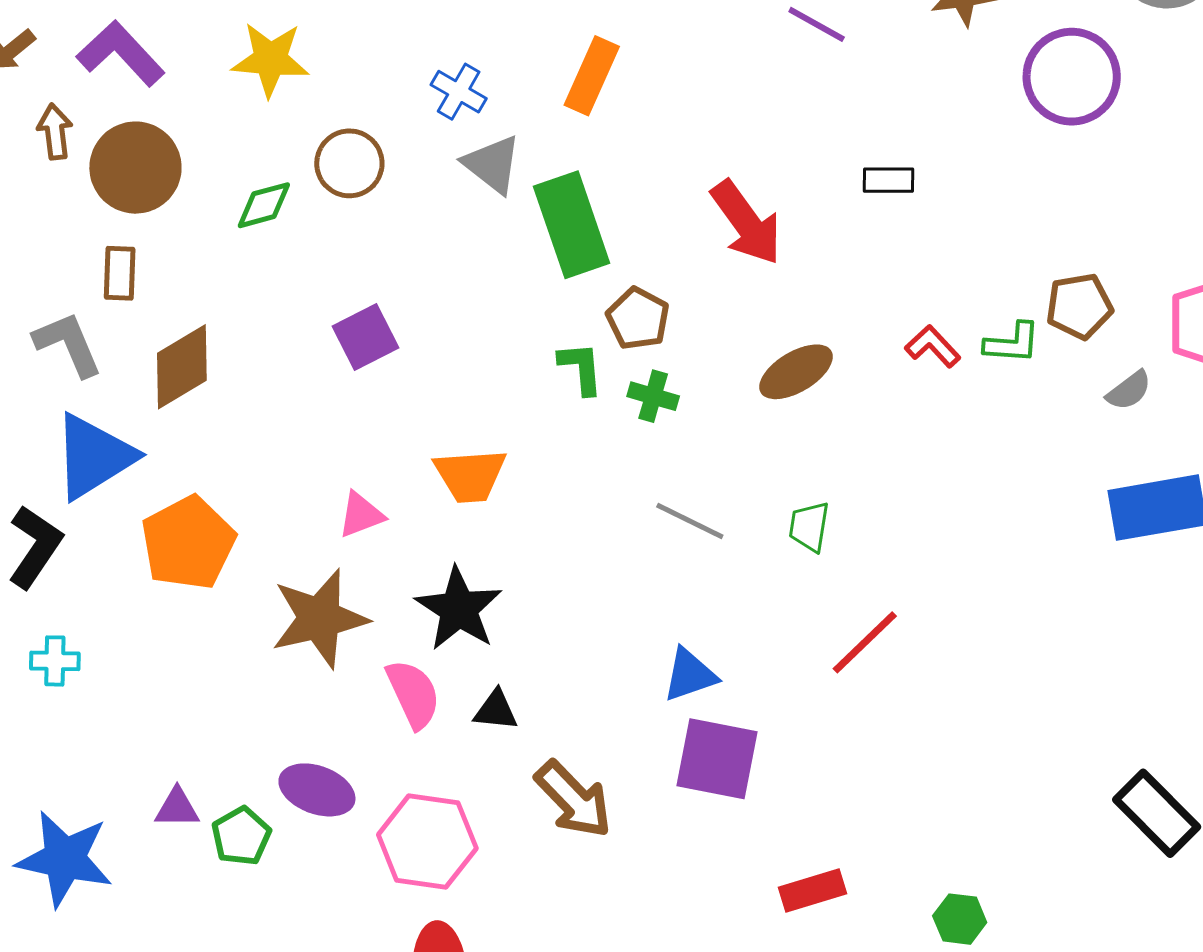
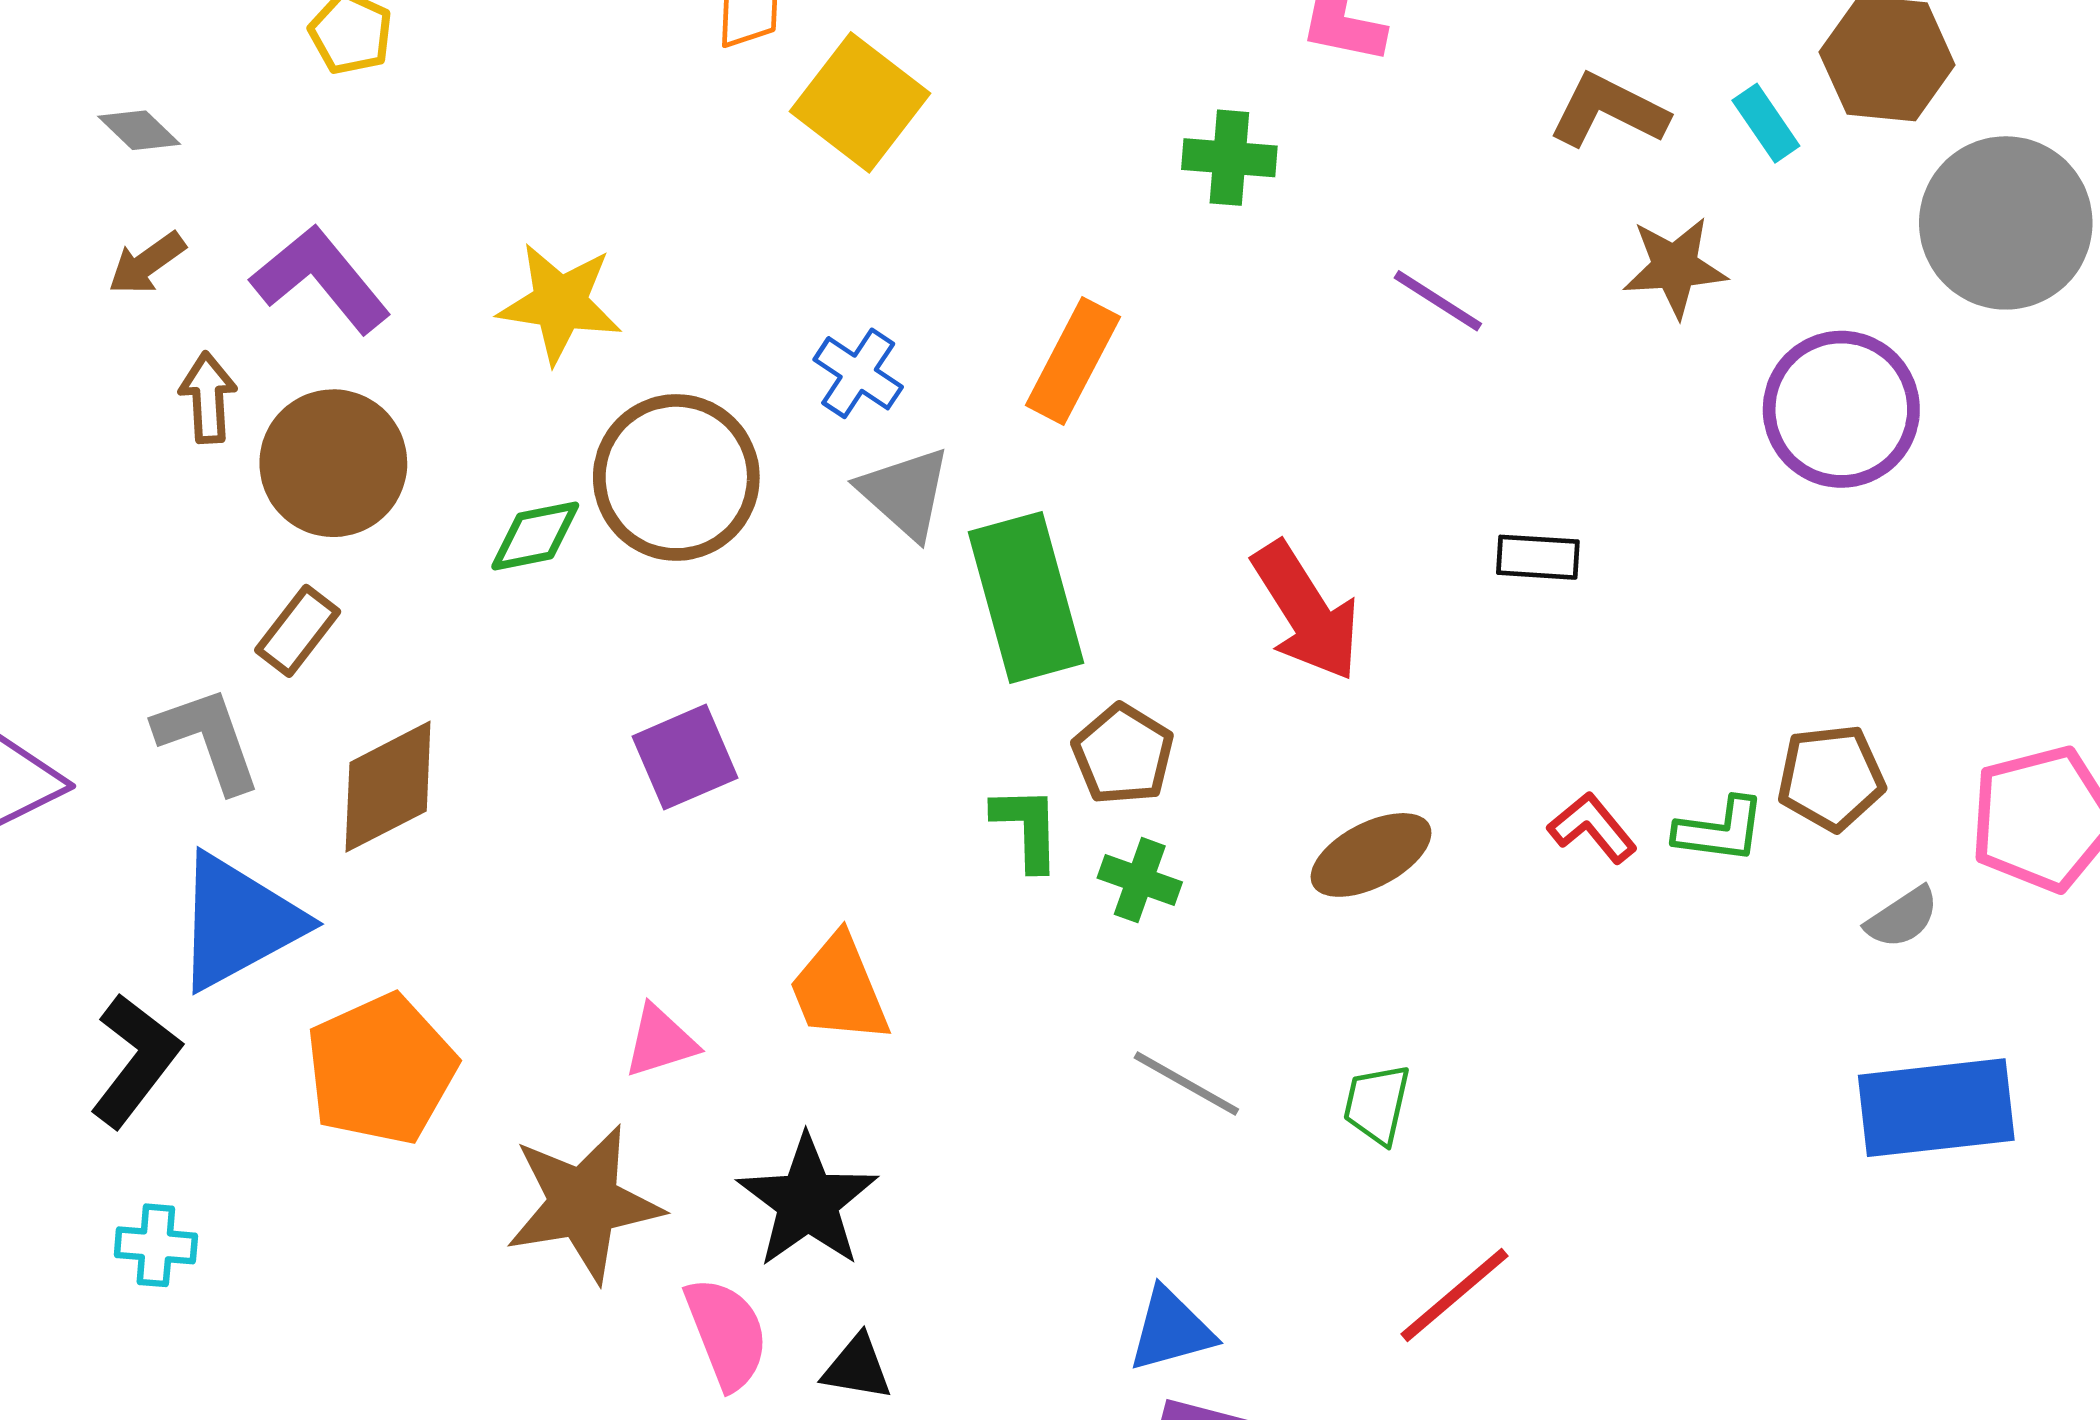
brown circle: (349, 163) -> (676, 477), size x1.5
brown rectangle: (120, 273) -> (298, 631), turned 32
orange trapezoid: (470, 475) -> (839, 989), turned 68

